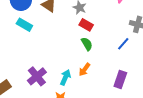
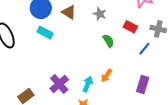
red rectangle: (86, 25) -> (130, 27), moved
green semicircle: (87, 44) -> (108, 41), moved

